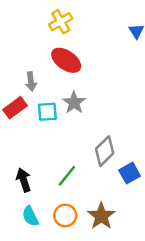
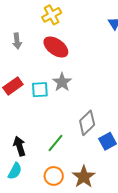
gray arrow: (31, 81) -> (17, 41), moved
cyan semicircle: (30, 216) -> (15, 171), moved, turned -126

